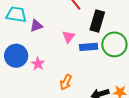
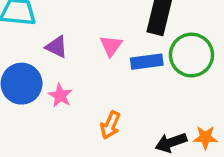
purple triangle: (36, 26) -> (57, 47), moved, turned 48

